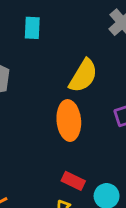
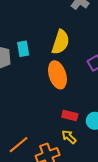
cyan rectangle: (32, 28) -> (23, 49), moved

